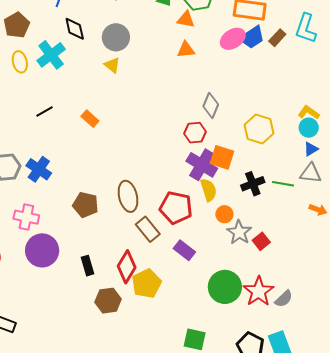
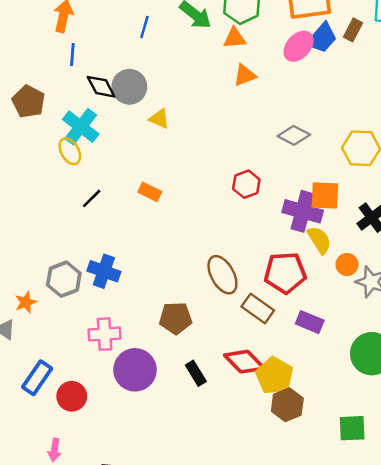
gray circle: (116, 37) -> (129, 87), moved
yellow ellipse: (20, 62) -> (70, 151), moved
gray diamond: (211, 105) -> (294, 135), turned -70
red hexagon: (195, 133) -> (246, 184), moved
brown pentagon: (86, 205) -> (176, 318), moved
red diamond: (127, 267) -> (244, 362), turned -60
brown hexagon: (108, 301) -> (287, 405), moved

